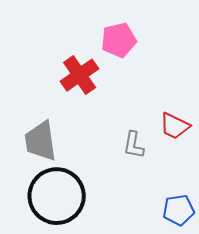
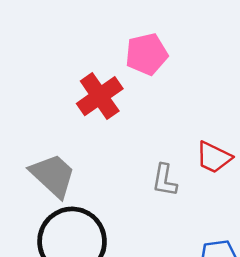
gray trapezoid: (41, 141) -> (53, 175), turned 141

